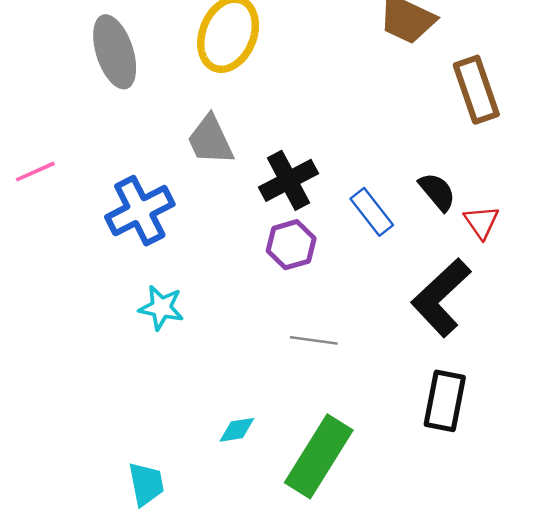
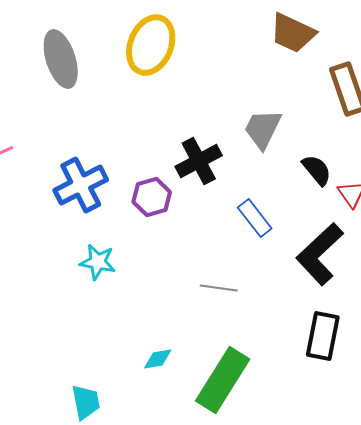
gray trapezoid: (210, 140) -> (263, 129), moved, turned 51
blue rectangle: (372, 212) -> (255, 218), moved
purple hexagon: (291, 245) -> (152, 197), moved

